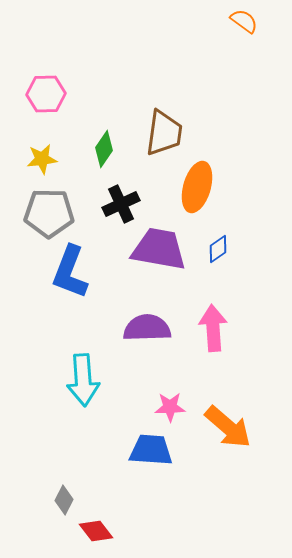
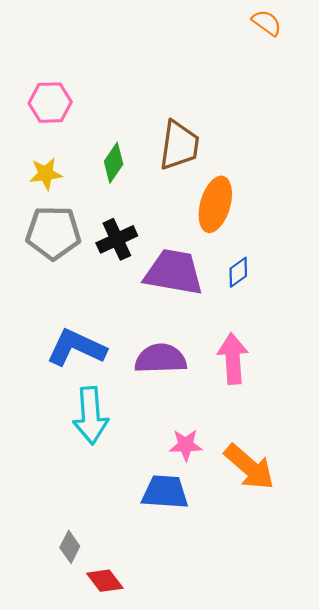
black cross: (121, 204) -> (117, 239), moved
blue L-shape: (70, 272) -> (76, 348), moved, turned 94

